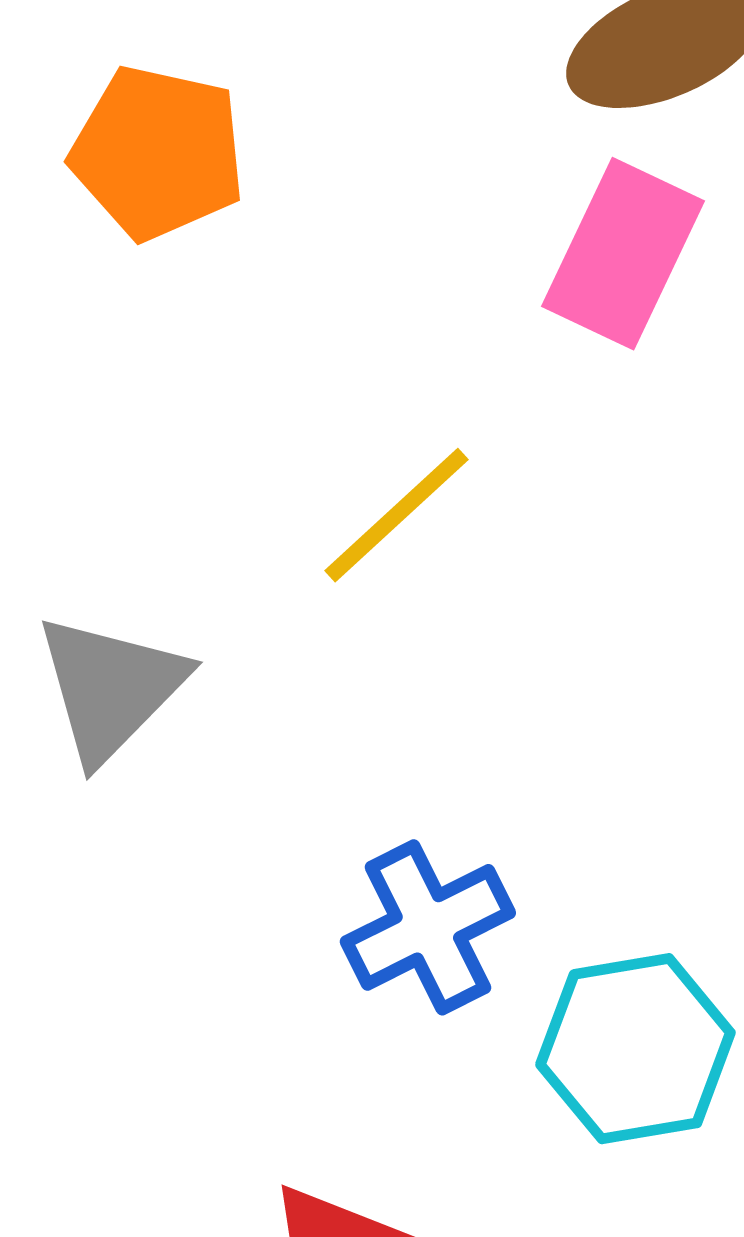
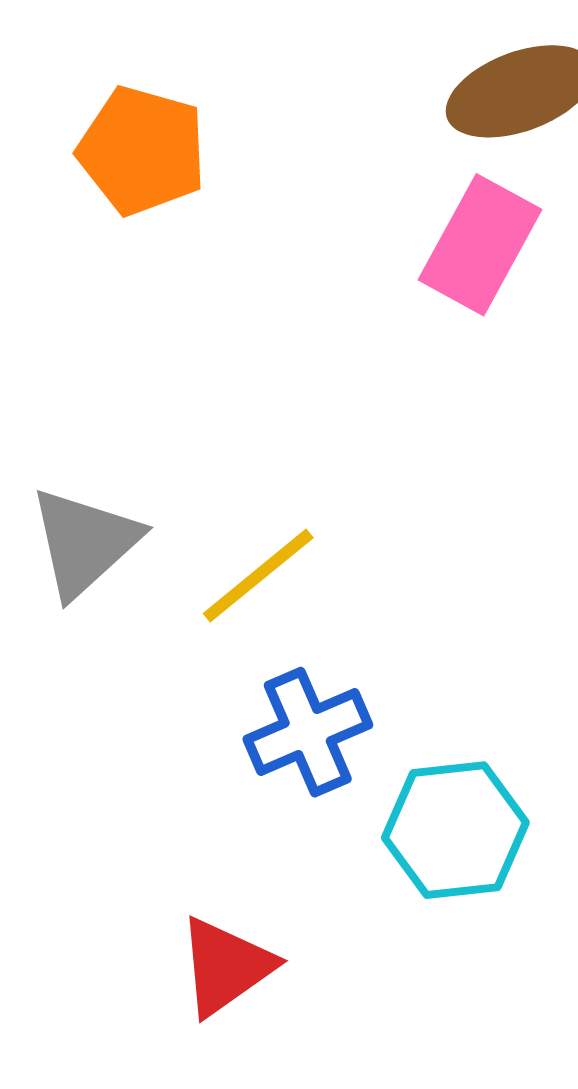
yellow line: (396, 515) -> (258, 576), moved

